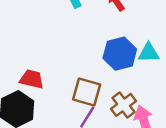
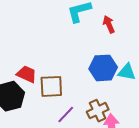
brown square: (87, 92) -> (51, 86), moved, turned -30

